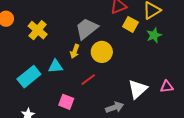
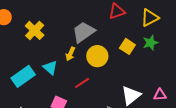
yellow square: (130, 24) -> (127, 46), moved
cyan triangle: (55, 66) -> (50, 68), turned 42

